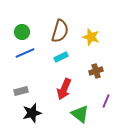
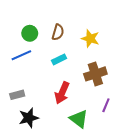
brown semicircle: (60, 31) -> (58, 32), size x0.7
green circle: (22, 32) -> (30, 33), moved
brown cross: (96, 71) -> (95, 74), size x1.5

